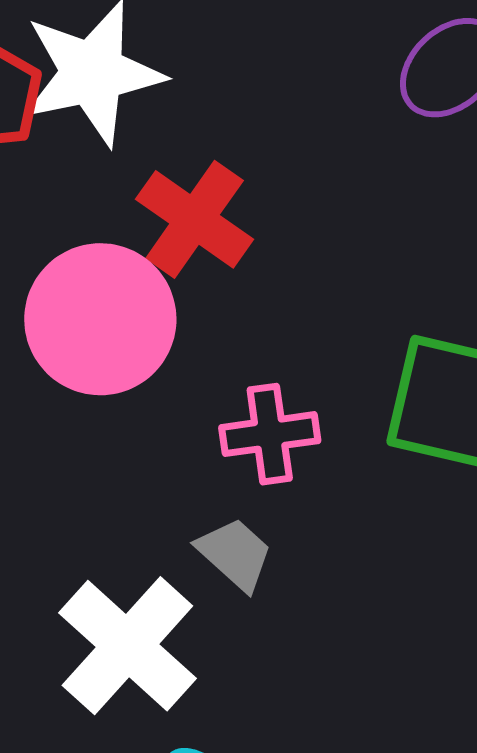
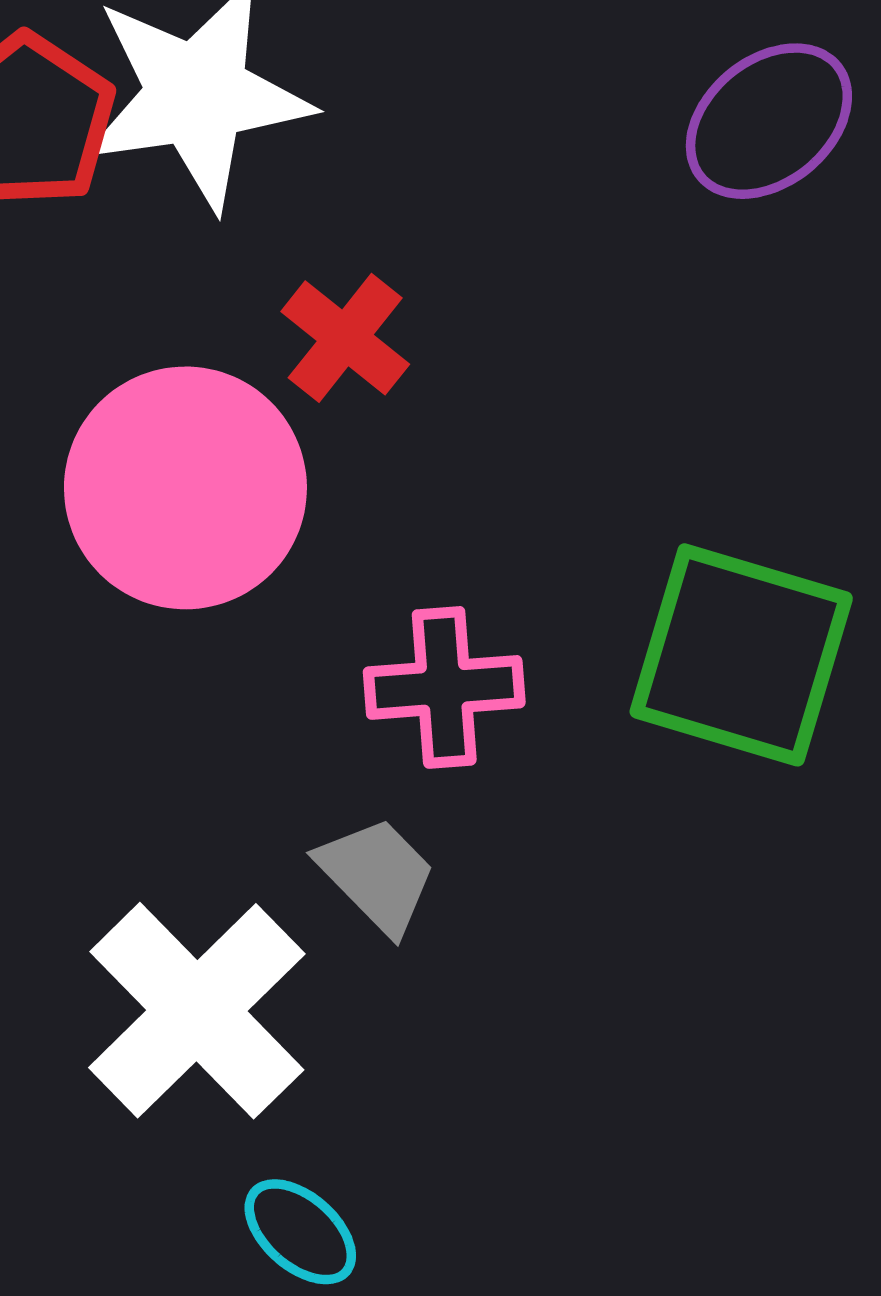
red cross: (195, 219) -> (345, 338), size x0.7

